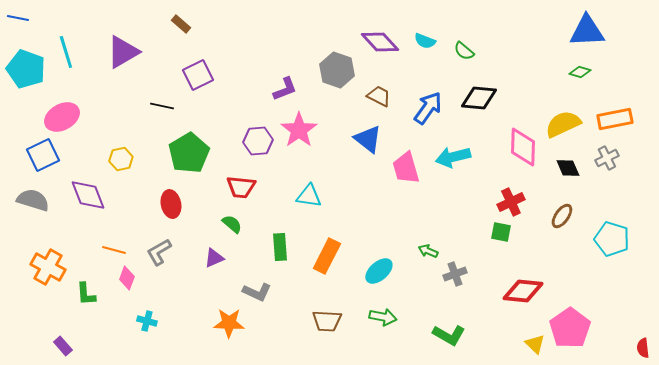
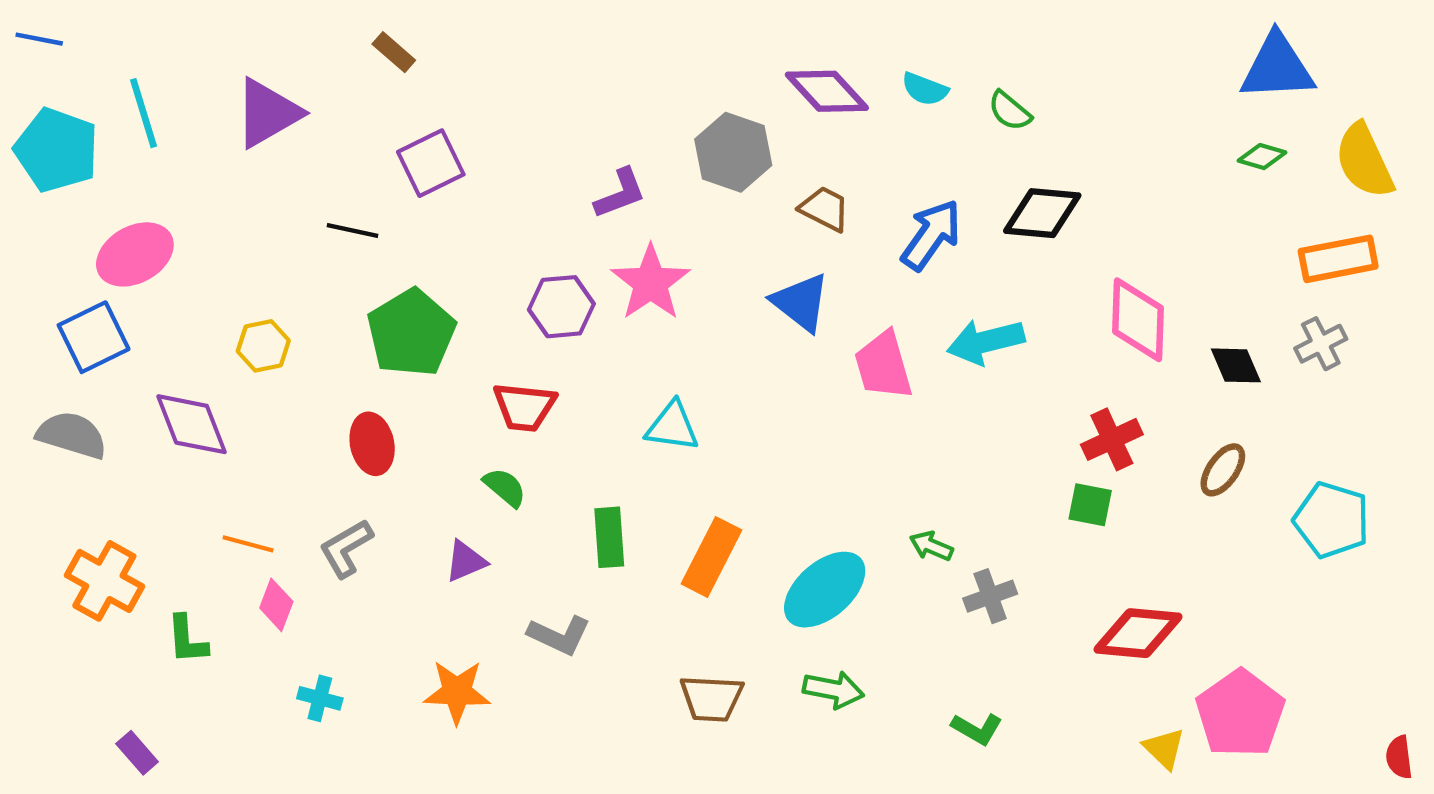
yellow semicircle: (563, 124) -> (1364, 161), moved, turned -90
cyan ellipse: (379, 271) -> (825, 590), size x1.4
orange star: (229, 323) -> (457, 692), moved
green L-shape: (449, 335) -> (977, 729), size x0.7

